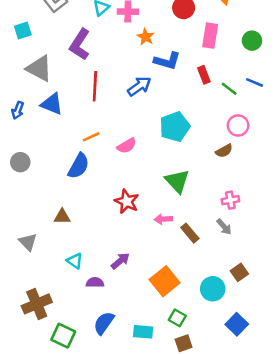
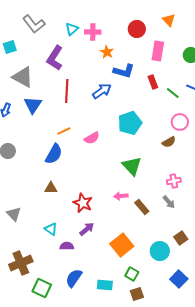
blue triangle: (52, 104) -> (33, 105), turned 42
red star: (127, 201) -> (83, 203), moved
brown triangle: (62, 217) -> (51, 188), moved

